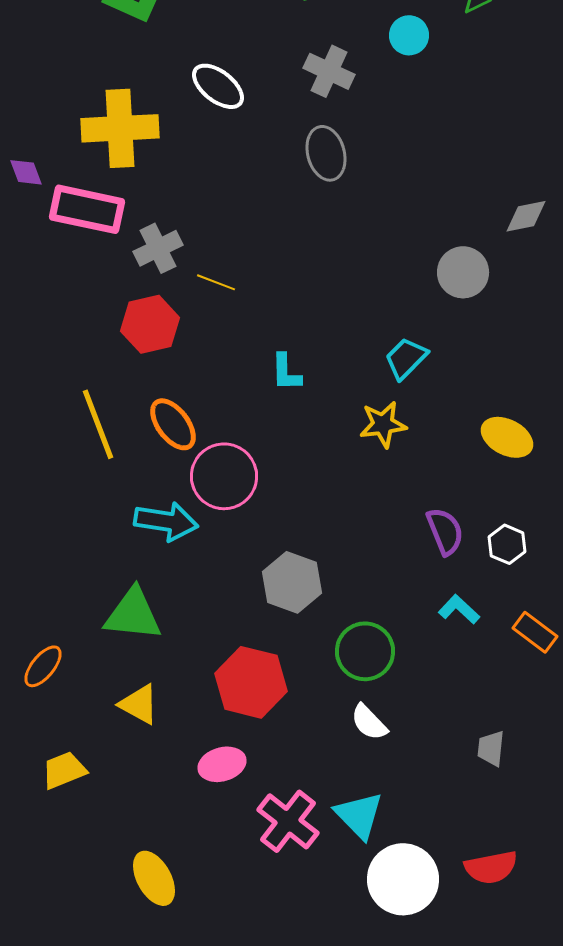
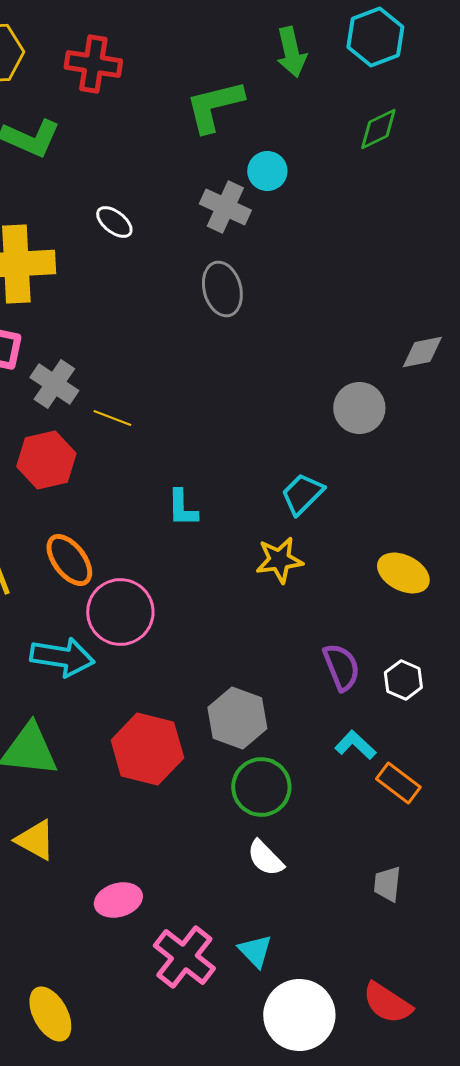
cyan circle: (409, 35) -> (267, 171), moved
white ellipse: (218, 86) -> (114, 222), size x0.7
gray cross: (158, 248) -> (54, 384), turned -30
gray hexagon: (292, 582) -> (237, 718), moved
orange rectangle: (535, 632) -> (398, 783), moved
red hexagon: (251, 682) -> (147, 749), moved
cyan triangle: (359, 815) -> (255, 951), size x0.7
red semicircle: (491, 867) -> (387, 1003), turned 44

